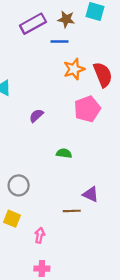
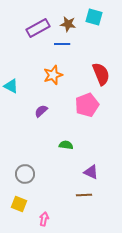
orange star: (74, 69) -> (53, 75), moved
purple triangle: (91, 194) -> (91, 172), moved
brown line: (72, 211) -> (84, 195), moved

